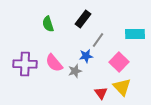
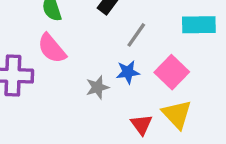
blue star: (86, 56) -> (128, 72), moved
pink semicircle: (54, 63) -> (52, 48), moved

